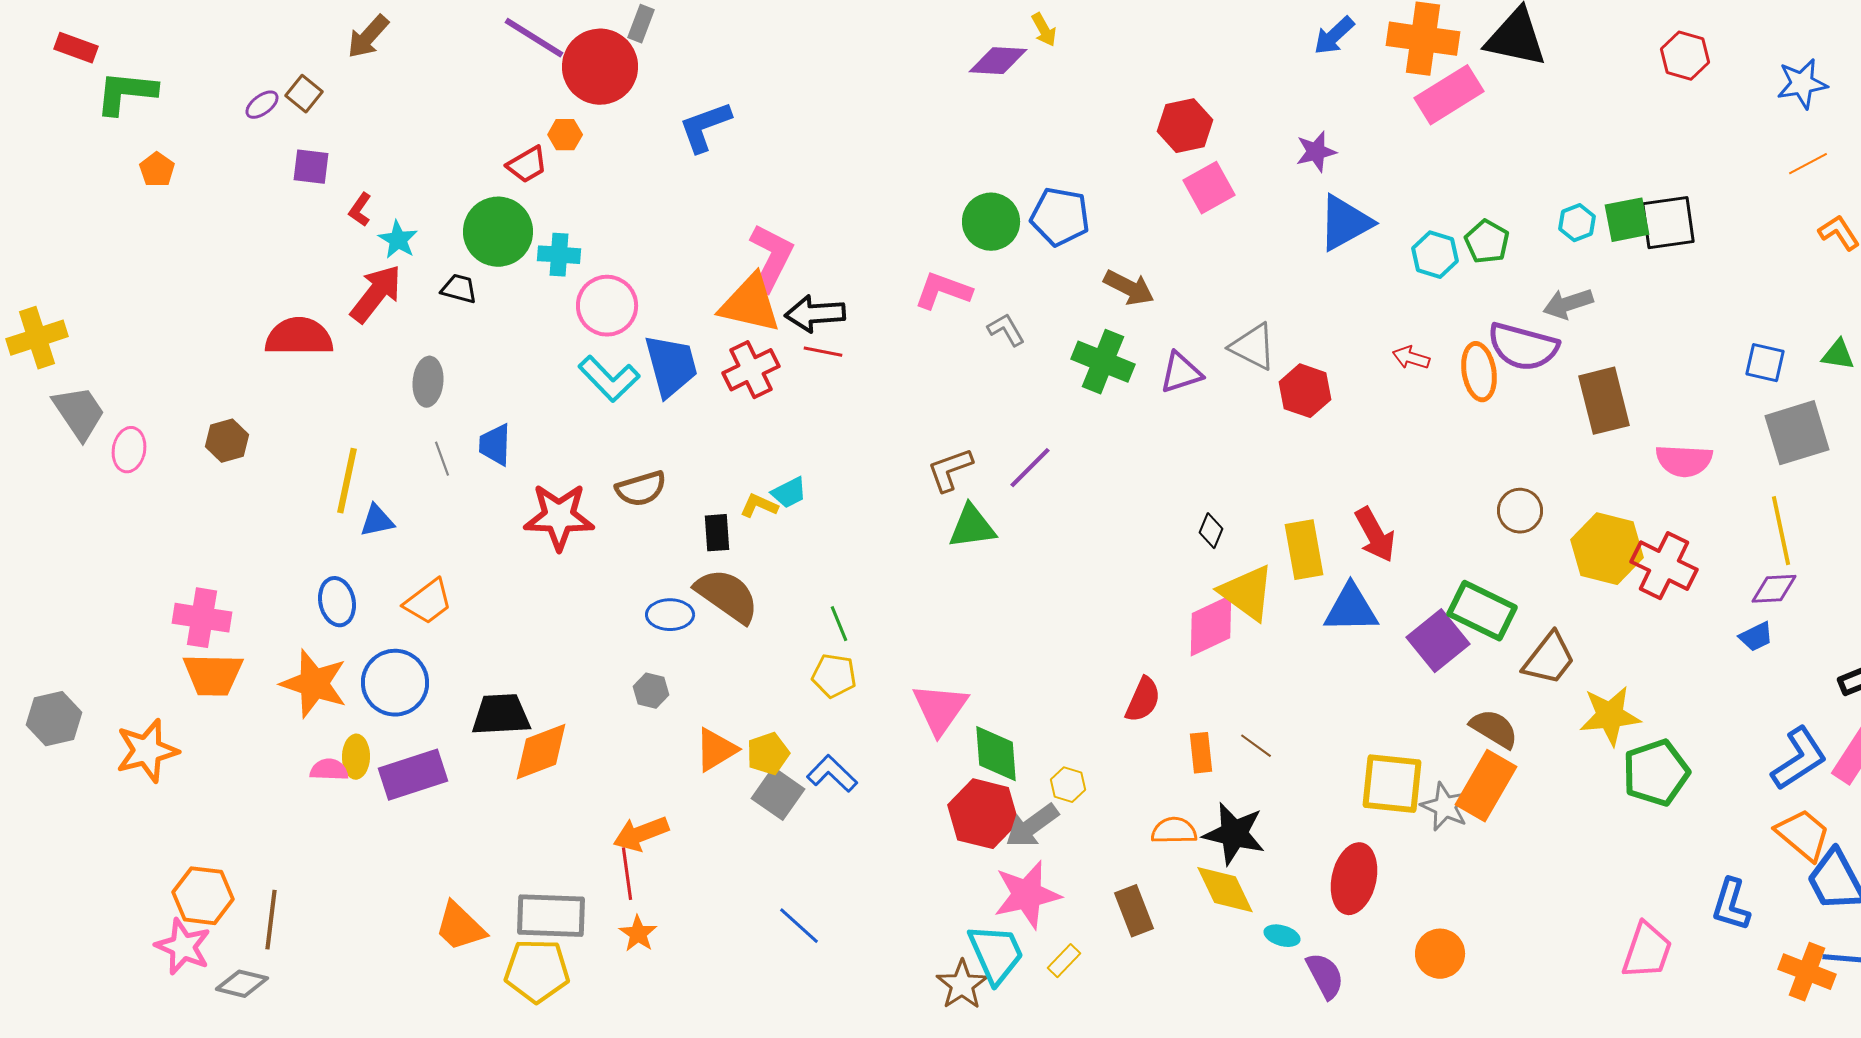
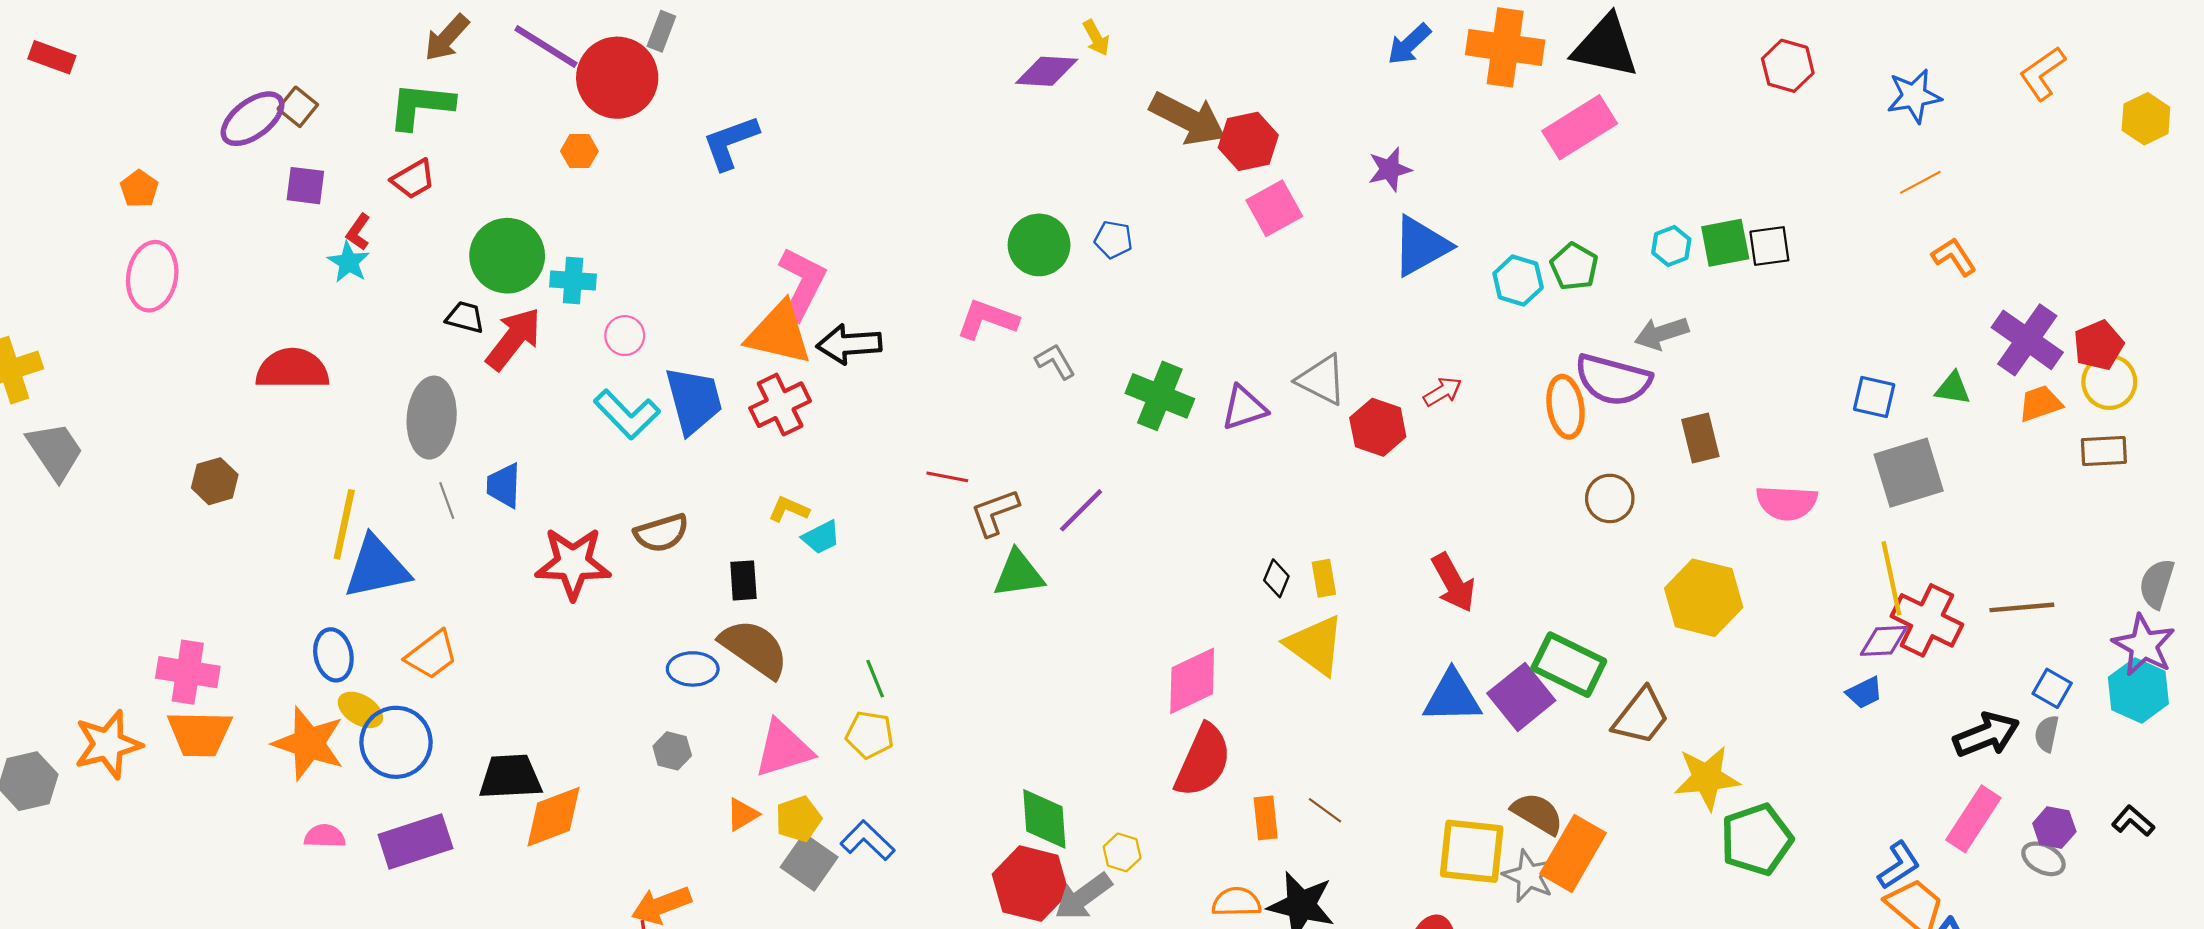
brown arrow: (368, 37) -> (447, 38), moved
green L-shape: (126, 93) -> (421, 106), moved
pink rectangle: (1449, 95) -> (1580, 127), moved
purple ellipse: (262, 105) -> (253, 119), size x1.8
red trapezoid: (527, 165) -> (413, 179), moved
blue pentagon: (1060, 217) -> (1113, 240), size x0.6
black square: (1668, 223) -> (1769, 246), size x0.7
cyan star: (398, 240) -> (349, 262), moved
brown arrow: (1129, 288) -> (1188, 119), moved, size x1.4
red arrow: (376, 294) -> (514, 339), moved
pink circle: (607, 306) -> (625, 336), size x0.6
red line: (823, 352) -> (947, 477), moved
red arrow: (1411, 358) -> (1443, 392), moved, turned 132
gray ellipse: (428, 382) -> (432, 418), size x1.5
brown rectangle: (1604, 401) -> (1700, 438), size x0.7
pink ellipse: (129, 450) -> (152, 276), moved, size x1.4
yellow L-shape: (759, 506) -> (789, 509), moved
brown circle: (1520, 511) -> (1610, 498), moved
blue triangle: (377, 521) -> (377, 568), size x1.8
yellow rectangle: (1304, 550) -> (1324, 578), moved, size x0.6
red cross: (1664, 566) -> (1927, 620), moved
blue triangle: (1351, 609) -> (1452, 697), moved
pink diamond: (1211, 626) -> (1192, 681), moved
red semicircle: (1143, 700) -> (1203, 761), size x1.5
pink triangle: (940, 709) -> (783, 749), moved, turned 38
brown semicircle: (1494, 729) -> (1537, 813), moved
orange triangle: (716, 750) -> (742, 815), size x0.7
orange star: (147, 751) -> (108, 744), moved
yellow ellipse: (356, 757) -> (360, 710), moved, turned -60
blue L-shape: (1799, 759) -> (1899, 865), moved, size x0.7

